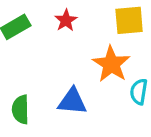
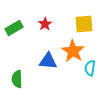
blue triangle: (72, 101) -> (48, 61), moved

